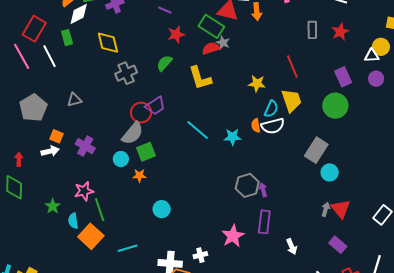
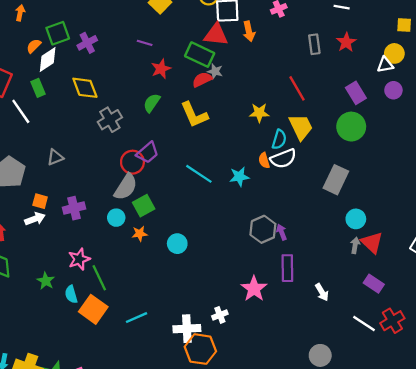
purple cross: (85, 146) -> (74, 208), turned -36
cyan circle: (330, 172) -> (356, 219), moved
cyan circle: (162, 209) -> (177, 244), moved

